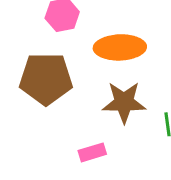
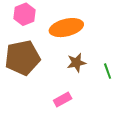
brown star: (124, 102) -> (76, 63), size x0.7

